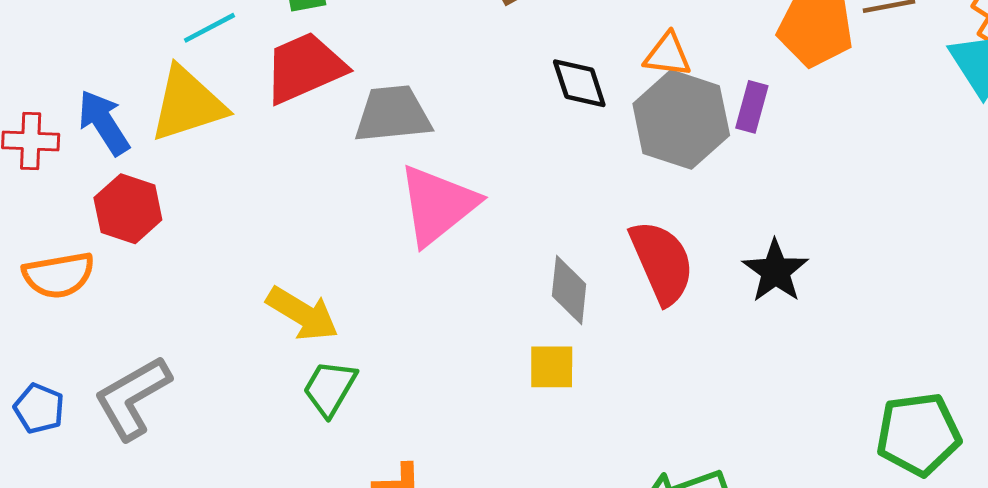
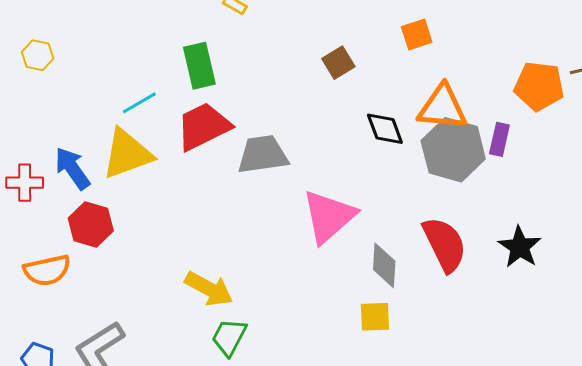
orange triangle: (668, 55) -> (442, 107), size x1.6
pink triangle: (438, 205) -> (329, 217), moved

